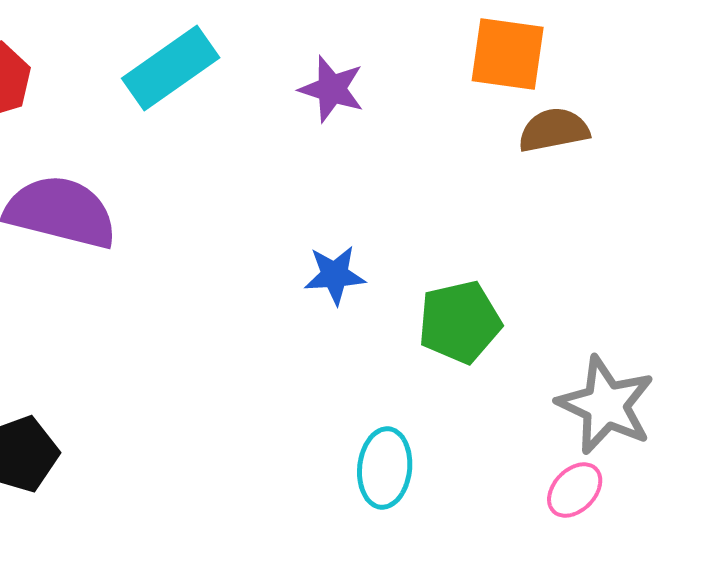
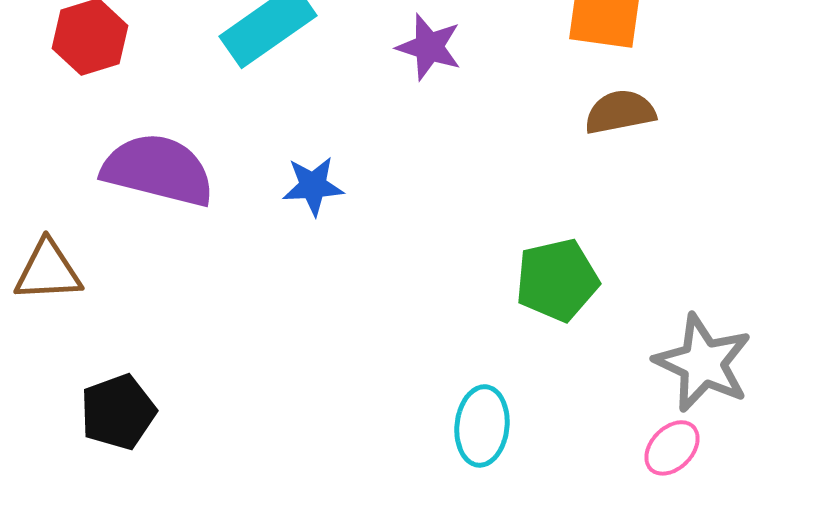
brown semicircle: (554, 130) -> (620, 112), moved
blue star: (335, 275) -> (313, 186), moved

